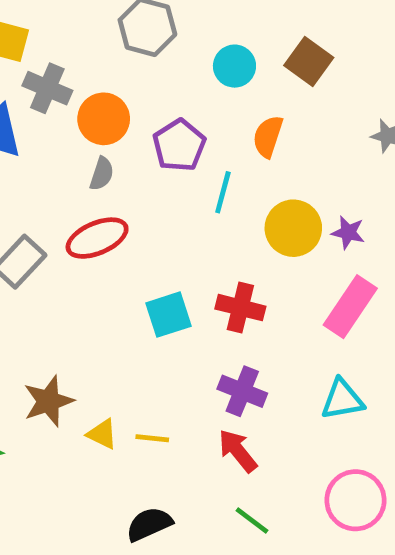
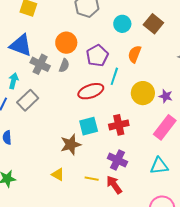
gray cross: (47, 88) -> (40, 64), moved
red ellipse: (97, 238) -> (91, 91), moved
red cross: (240, 308) -> (119, 125), turned -30
brown star: (48, 401) -> (71, 145), moved
yellow line: (152, 438) -> (92, 179), moved

